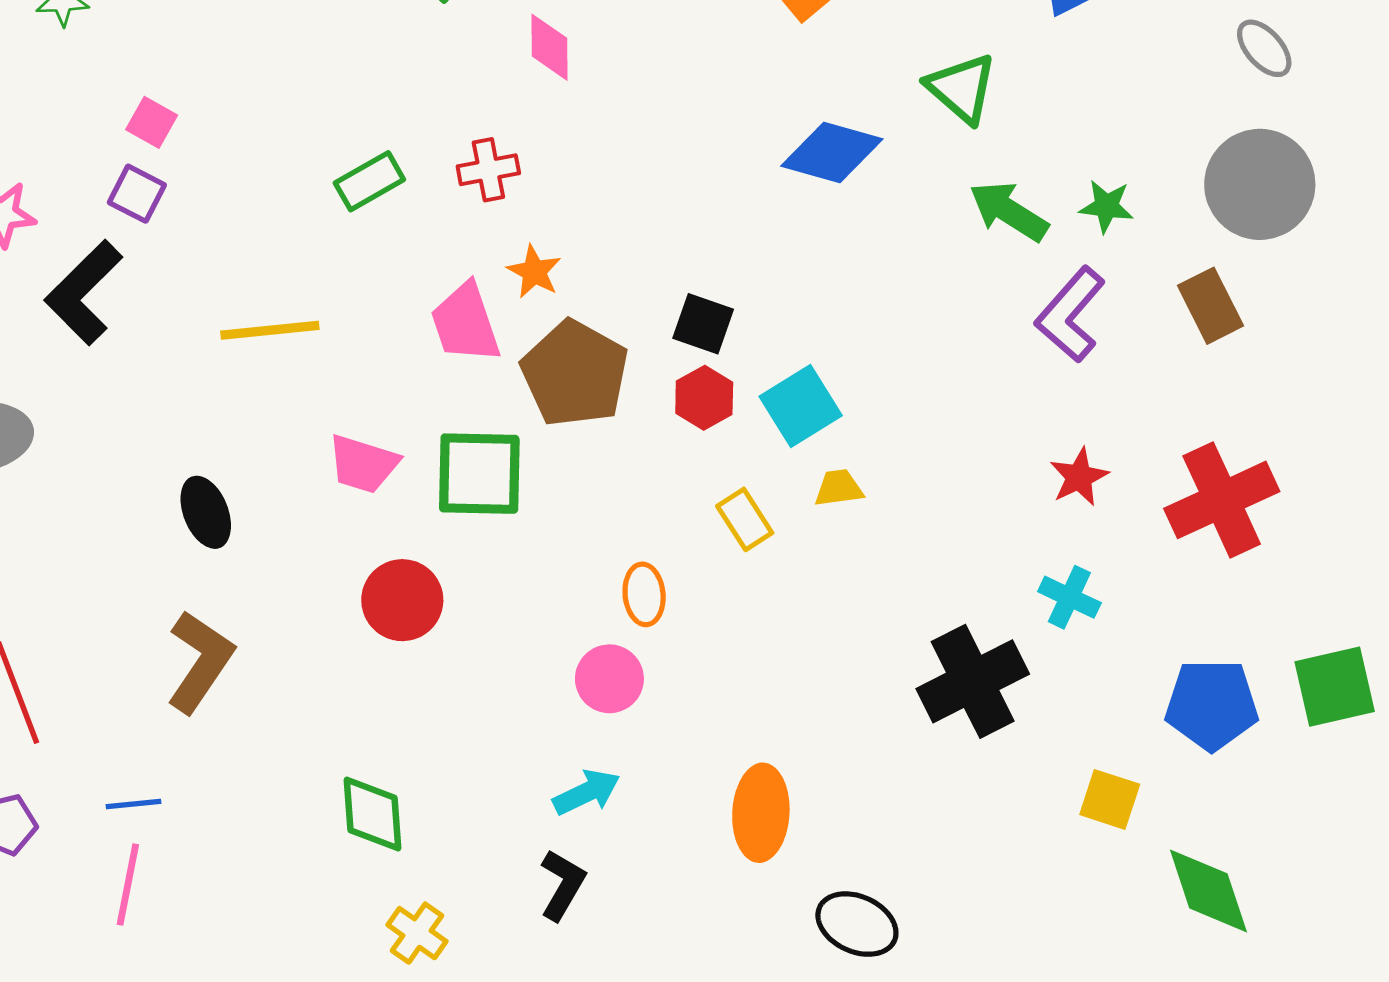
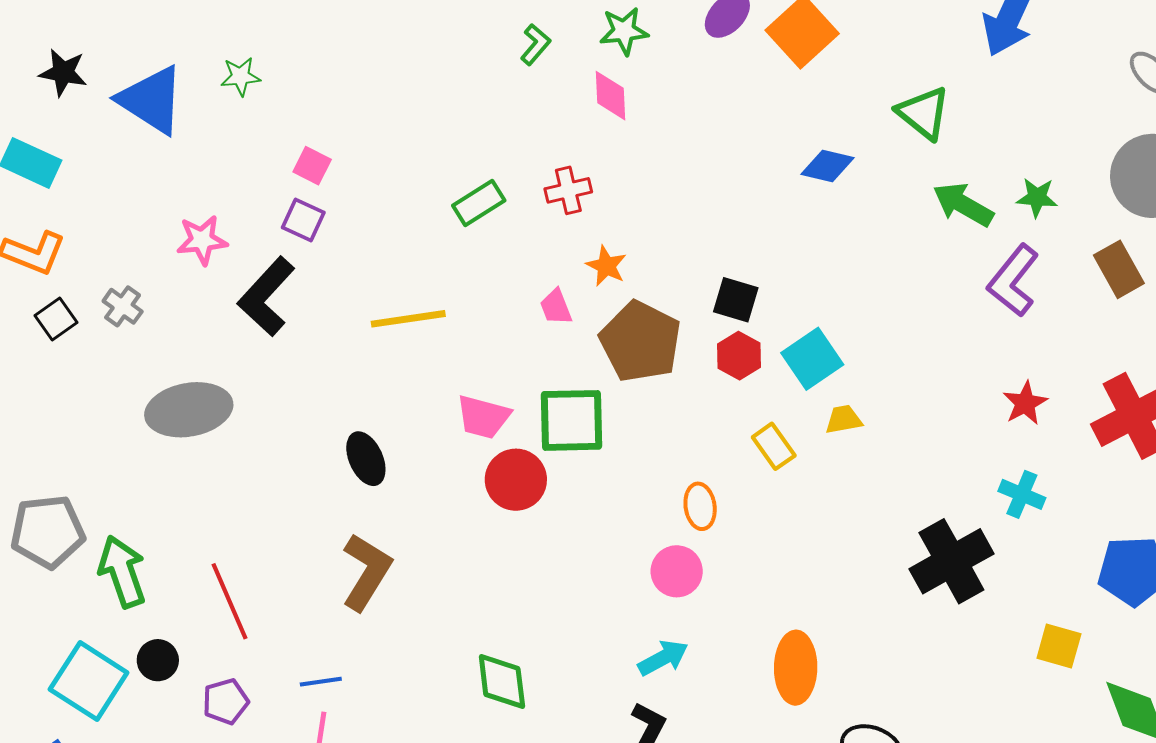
blue diamond: (832, 152) -> (828, 166), size x0.7
pink trapezoid: (465, 323) -> (556, 307), size x0.6
red circle: (402, 600) -> (516, 480), moved

